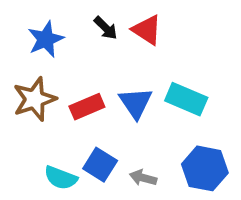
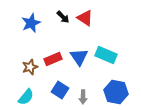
brown star: (35, 99) -> (30, 67), moved, size x0.7
cyan semicircle: (61, 178) -> (26, 97), moved, turned -72
gray arrow: (143, 178) -> (83, 97), turned -104

